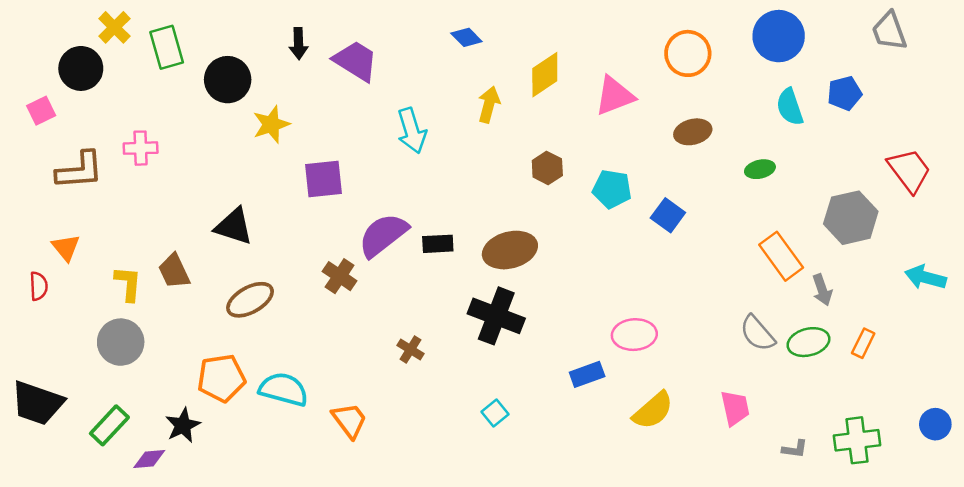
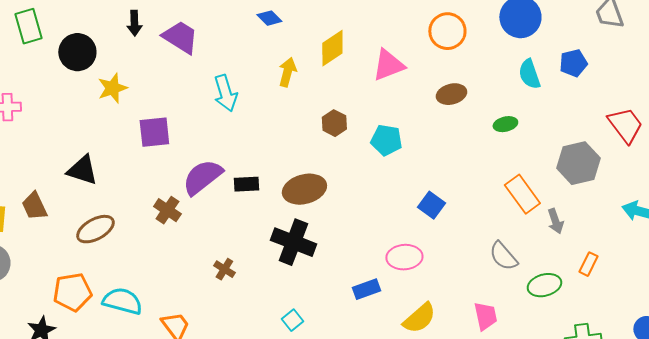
blue square: (668, 215) -> (431, 205), moved
green ellipse: (808, 342) -> (544, 285), moved

